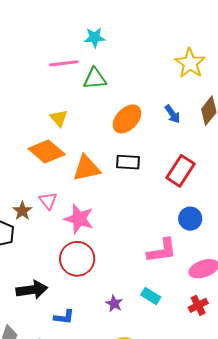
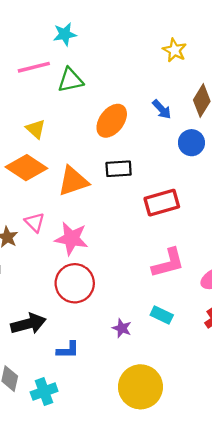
yellow star: (190, 63) -> (175, 50), size x0.7
red rectangle: (181, 171) -> (162, 203), moved, turned 48
blue circle: (190, 219) -> (191, 143), moved

